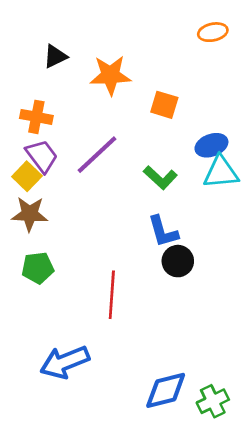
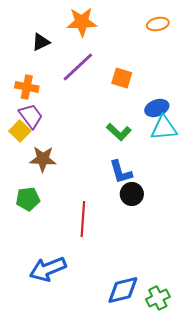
orange star: (110, 75) -> (82, 22), moved
purple line: (97, 155) -> (78, 67), moved
brown star: (30, 214) -> (43, 159), moved

